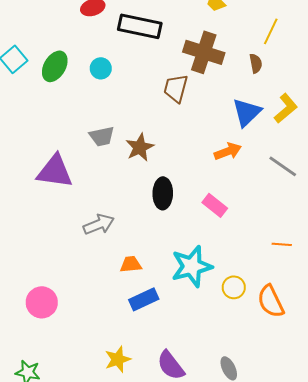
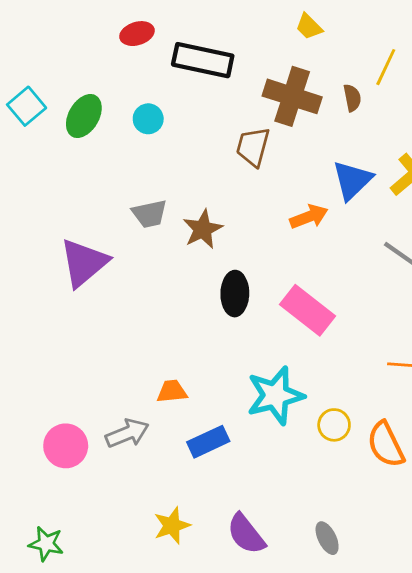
brown semicircle: (256, 63) -> (352, 98), moved
orange arrow: (228, 151) -> (309, 217), moved
purple triangle: (55, 171) -> (84, 263), turned -48
pink rectangle: (215, 205) -> (308, 310), size x1.5
gray arrow: (99, 224) -> (127, 433), moved
orange trapezoid: (131, 264) -> (172, 391), moved

